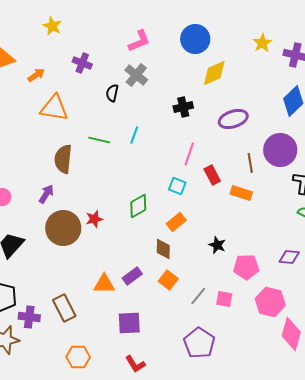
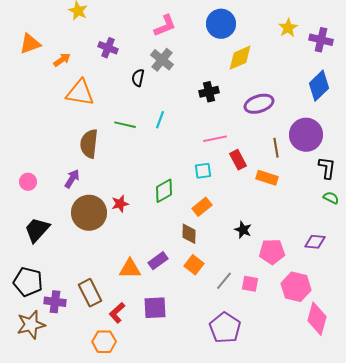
pink line: (189, 154) -> (215, 139), turned 60
cyan square: (177, 186) -> (203, 171), turned -30
red L-shape: (135, 364) -> (117, 313), moved, turned 80

